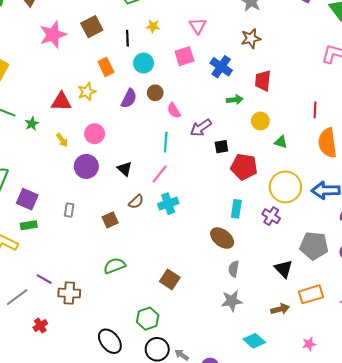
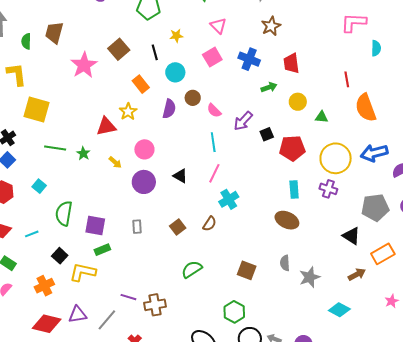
brown semicircle: (136, 202) -> (210, 224), moved
gray semicircle: (234, 269) -> (285, 263), moved

